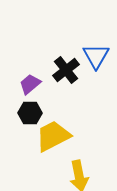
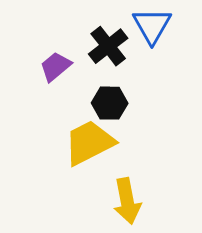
black hexagon: (30, 113) -> (110, 103), moved

